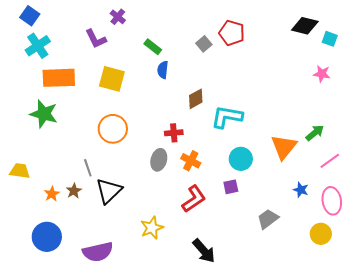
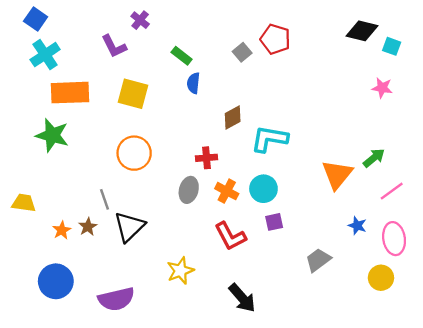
cyan circle: (241, 159) -> (263, 189), moved
red L-shape: (194, 199) -> (230, 236), turned 96

